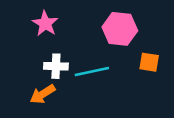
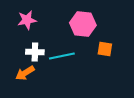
pink star: (45, 24) -> (27, 20), turned 30

